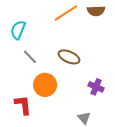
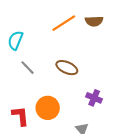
orange circle: (45, 85) -> (48, 108), moved

